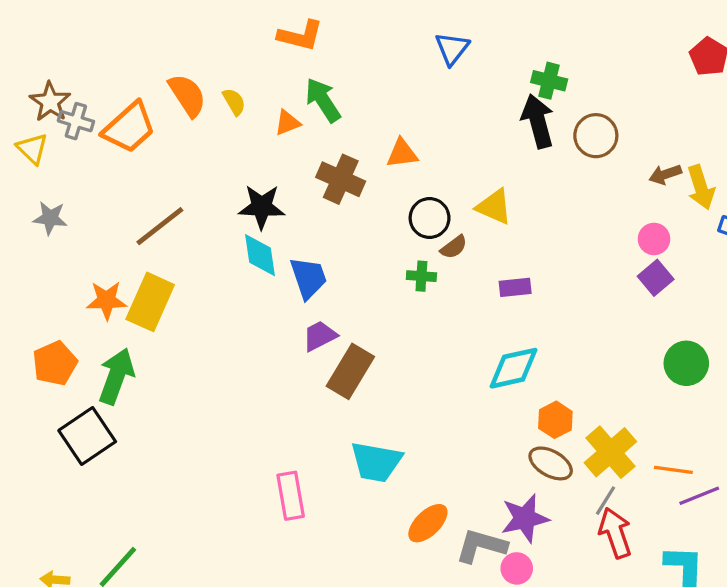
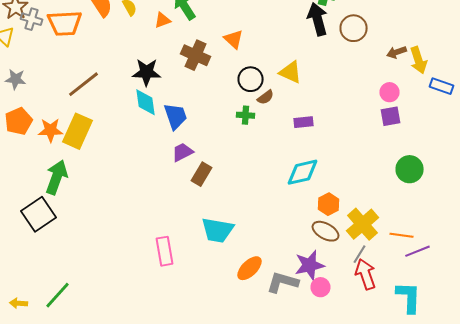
orange trapezoid: (129, 128) -> (64, 23), turned 39
orange triangle: (402, 153) -> (234, 39), turned 50
purple square: (656, 278) -> (390, 116), turned 30
orange pentagon: (55, 363) -> (18, 121), moved
brown rectangle: (350, 371) -> (202, 174), size x0.7
pink circle: (517, 568) -> (320, 287), moved

